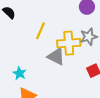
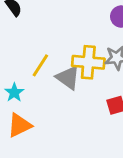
yellow line: (40, 31) -> (40, 65), moved

